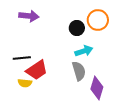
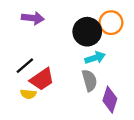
black circle: (77, 28) -> (87, 32), size x1.6
black line: (22, 58) -> (25, 66), turned -36

